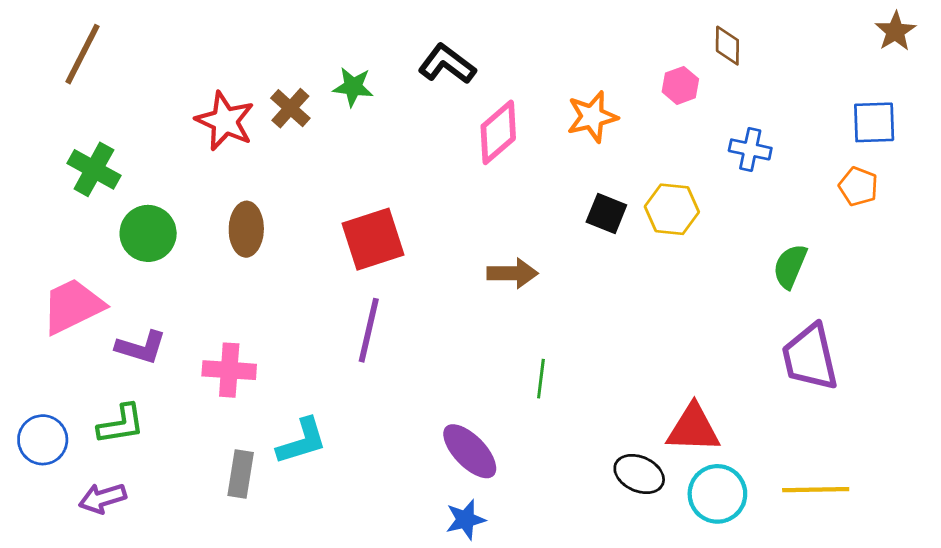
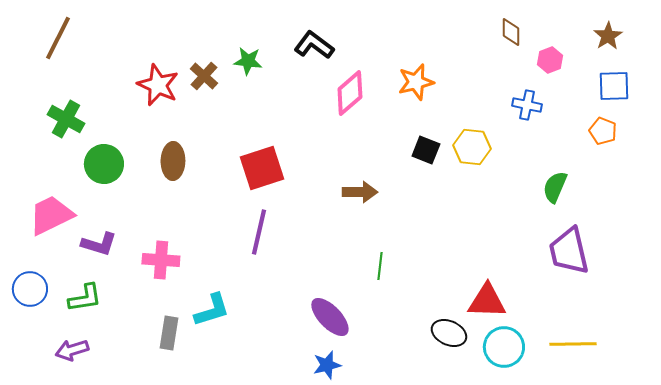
brown star: (895, 31) -> (608, 36), moved
pink hexagon: (680, 85) -> (550, 60), moved
blue circle: (43, 440) -> (30, 289), moved

